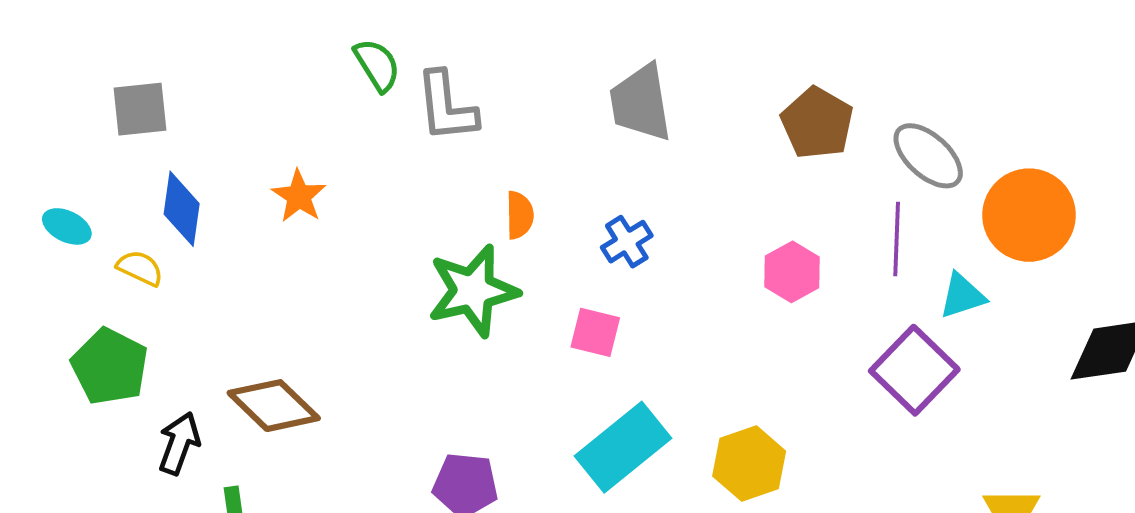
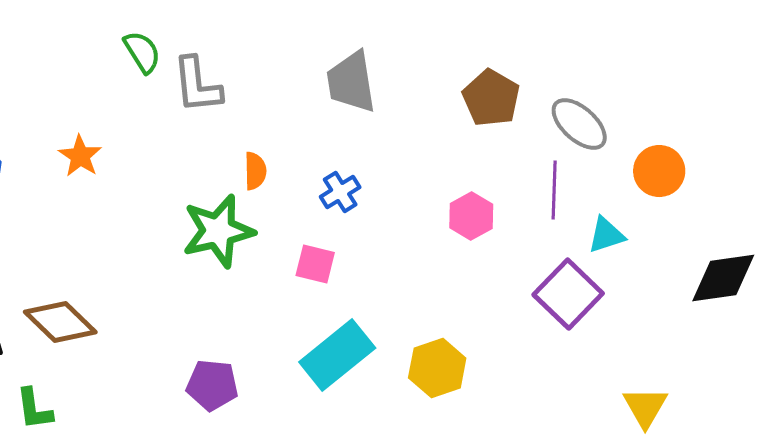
orange circle: (1029, 215) -> (659, 171), size x0.7

